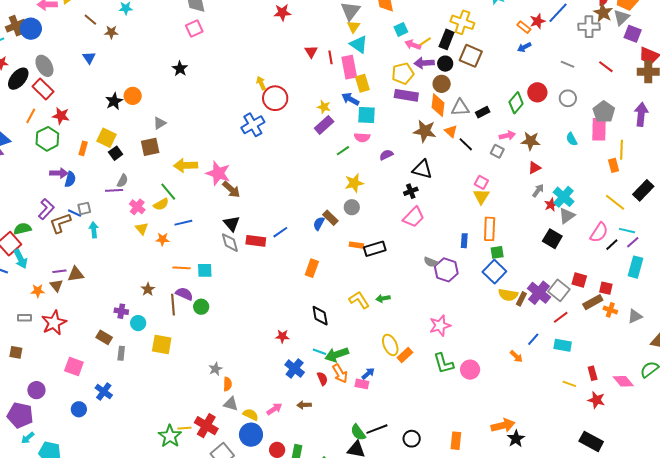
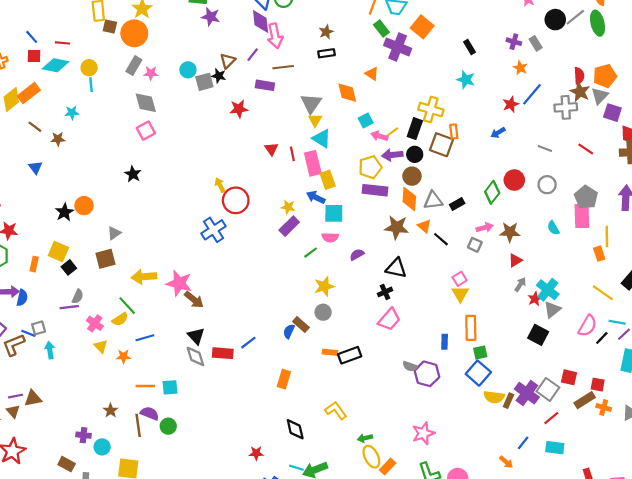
orange rectangle: (524, 27) -> (454, 131), moved, turned 48
pink square: (481, 182) -> (460, 279), turned 32
green arrow: (383, 298) -> (365, 438), moved

